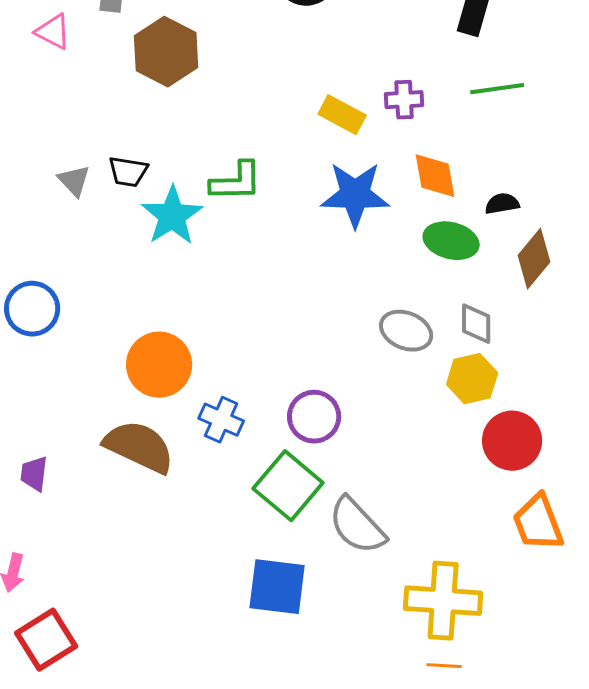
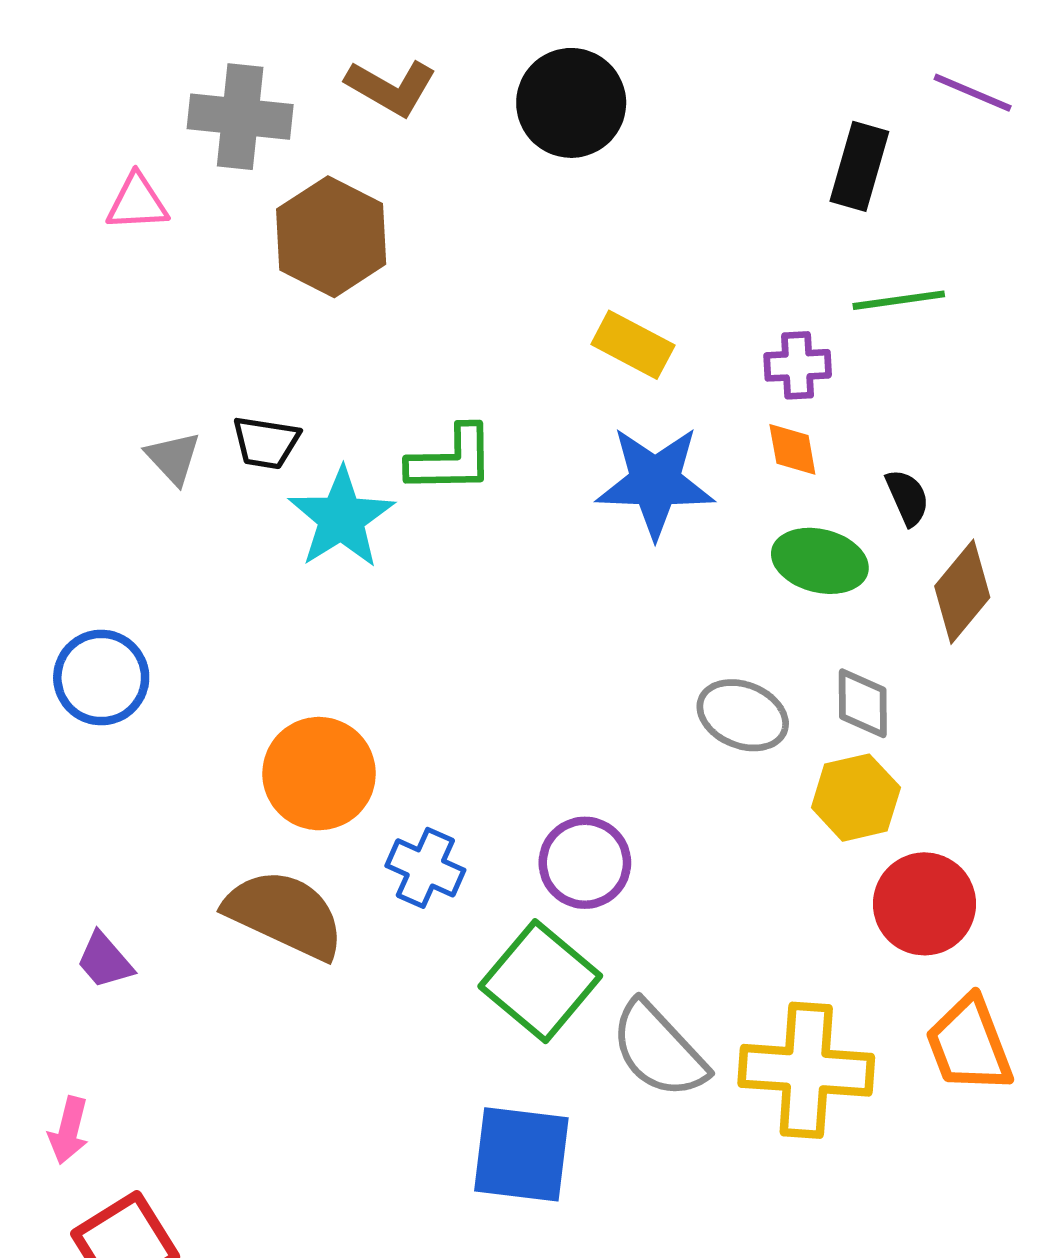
pink triangle: (53, 32) -> (137, 202), turned -30
purple cross: (404, 100) -> (798, 365), moved
orange diamond: (435, 176) -> (792, 449), size x0.7
black semicircle: (502, 204) -> (907, 497), turned 76
purple trapezoid: (34, 474) -> (105, 961), turned -48
yellow cross: (443, 601) -> (806, 1070), moved

